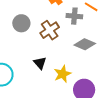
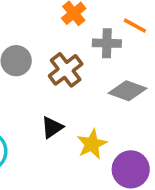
black triangle: (40, 63) -> (52, 127), turned 40

